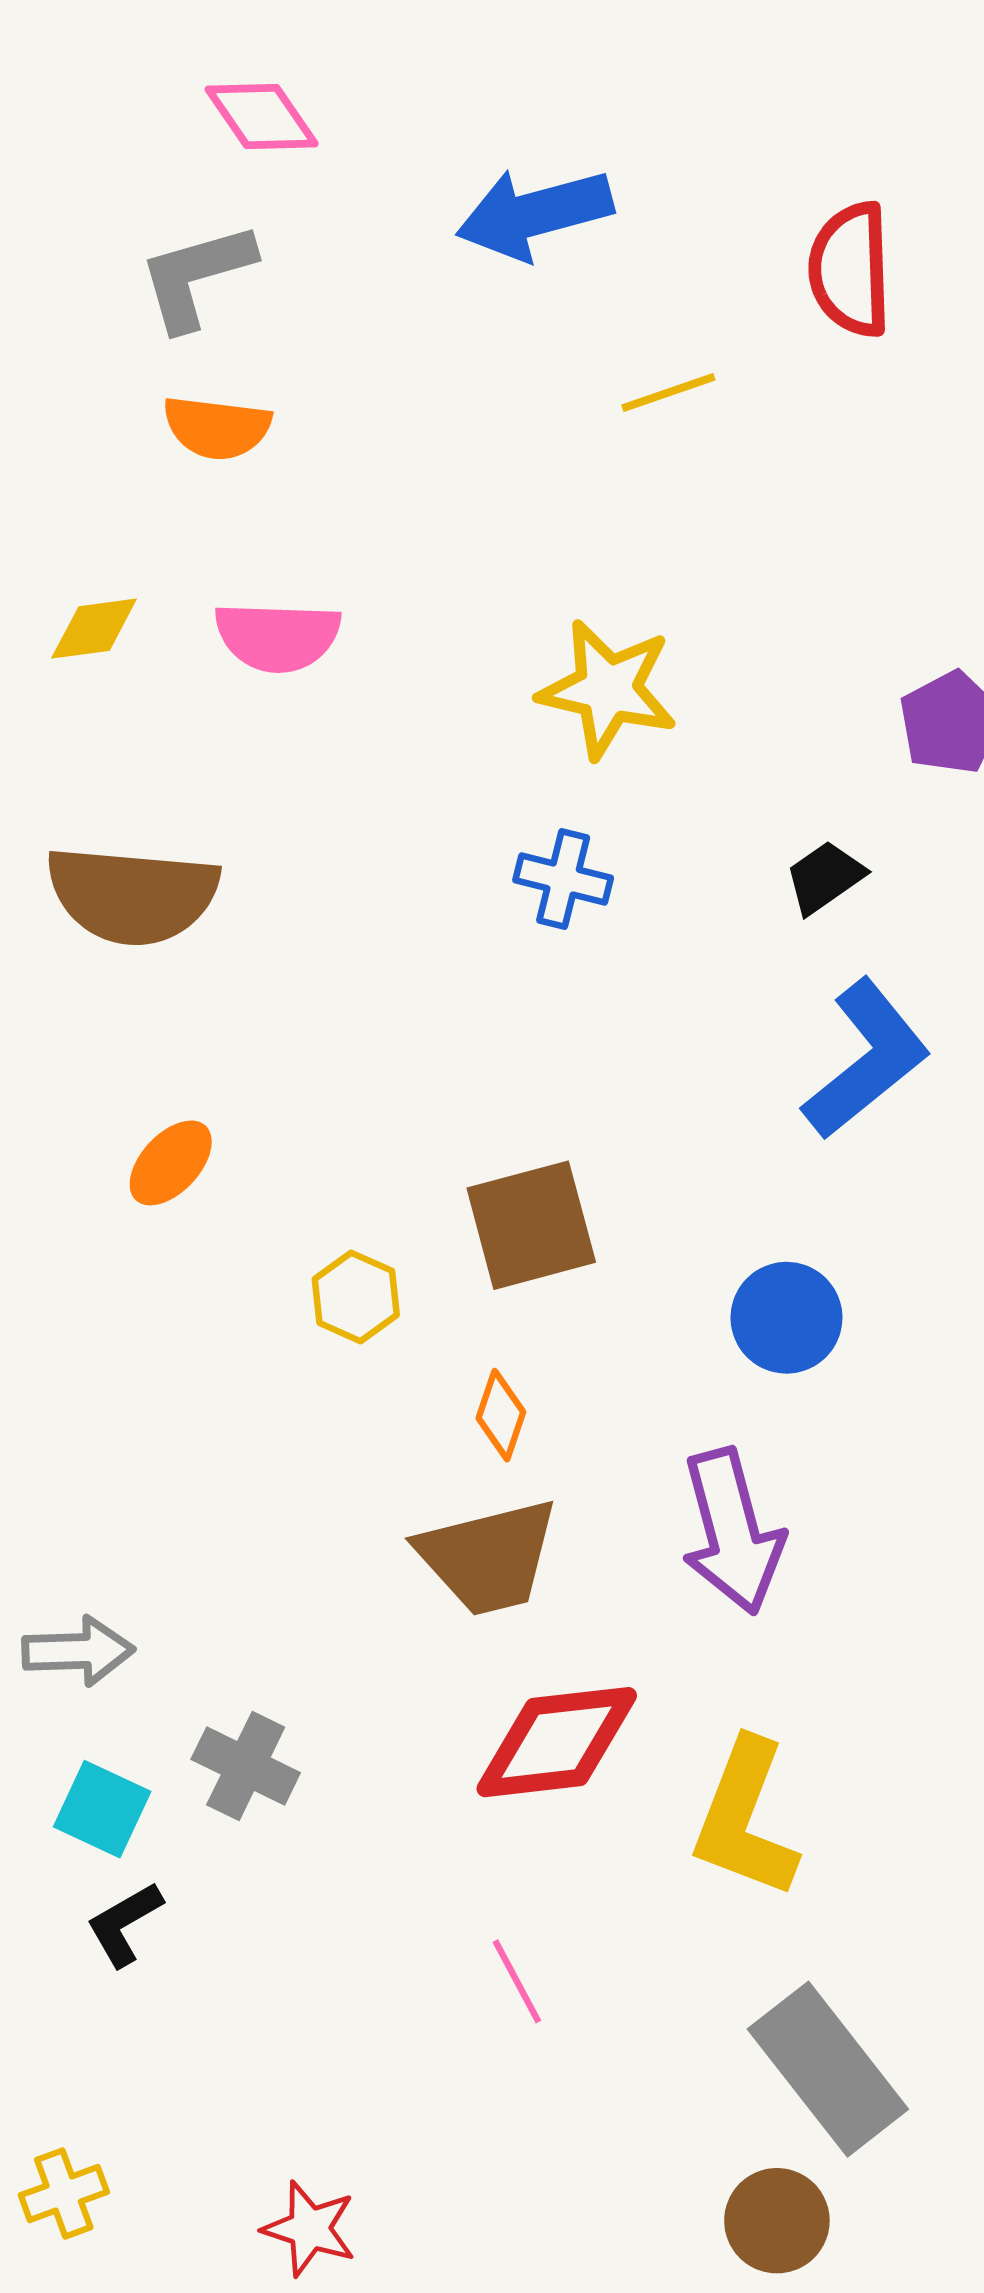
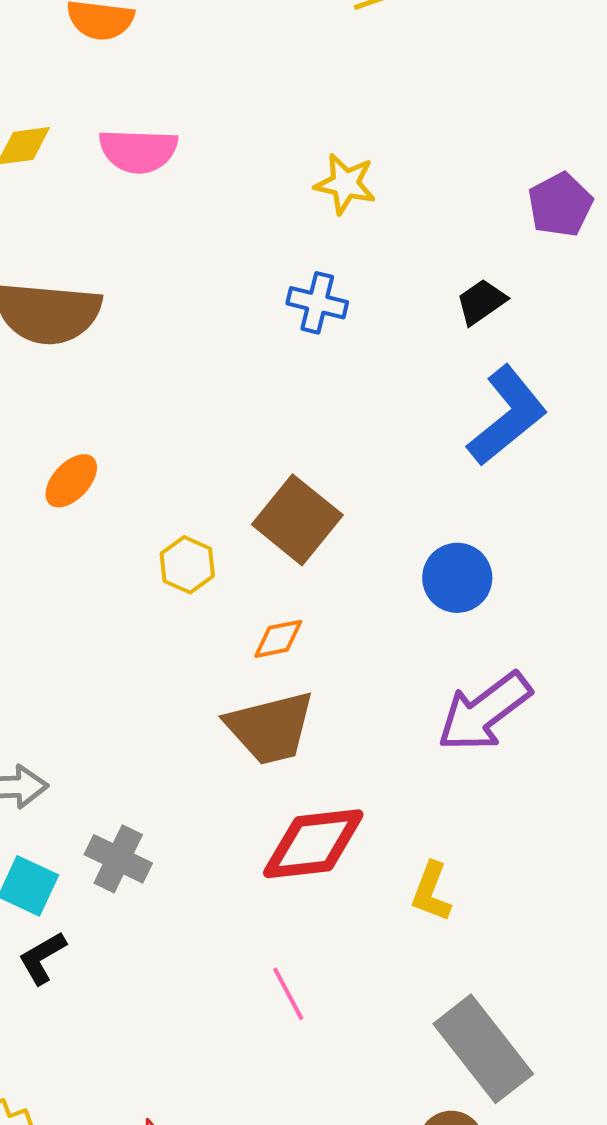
yellow star: (608, 689) -> (345, 184), size x0.7
brown square: (531, 1225) -> (297, 520), turned -36
orange diamond: (501, 1415) -> (278, 639), turned 60
purple arrow: (732, 1531) -> (484, 712), moved, turned 68
yellow L-shape: (745, 1819) -> (431, 892), size x0.6

